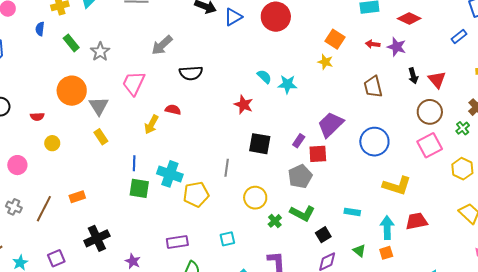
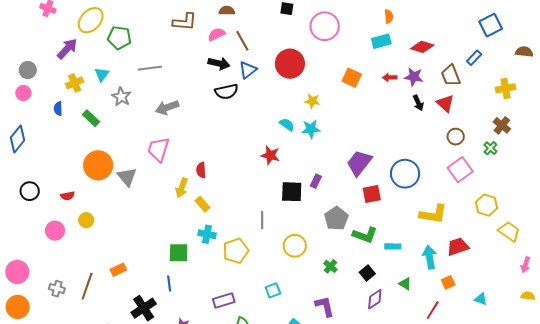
gray arrow: (162, 45) -> (167, 108), moved, turned 30
gray star: (100, 52) -> (121, 97), moved
yellow star: (325, 62) -> (312, 101), moved
black semicircle: (191, 73) -> (226, 92), moved
black arrow: (413, 76) -> (418, 103), moved
red triangle: (437, 80) -> (445, 103), moved
brown trapezoid: (373, 87) -> (451, 75), moved
red semicircle: (173, 110) -> (201, 170), turned -98
brown circle: (430, 112) -> (456, 137), size x0.7
yellow rectangle: (101, 137) -> (202, 204), moved
purple rectangle: (299, 141) -> (316, 181), moved
red square: (318, 154) -> (372, 194), moved
blue line: (134, 163) -> (169, 284), moved
pink circle: (17, 165) -> (55, 231), moved
yellow hexagon: (462, 169) -> (486, 205), moved
cyan cross: (170, 174) -> (207, 234), size x0.7
green L-shape: (302, 213) -> (365, 235), moved
green cross: (275, 221) -> (330, 266), moved
orange square: (386, 253) -> (448, 282), moved

